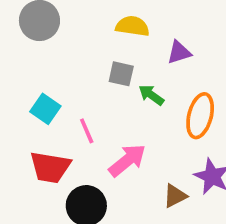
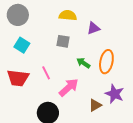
green arrow: (151, 95) -> (83, 63), moved
cyan square: (45, 109) -> (22, 45), moved
red trapezoid: (50, 167) -> (18, 78), moved

